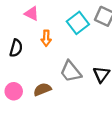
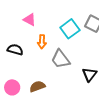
black semicircle: (16, 48) -> (15, 50), turned -91
gray trapezoid: (71, 72) -> (61, 59), moved

